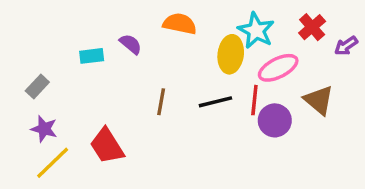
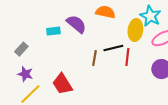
purple semicircle: (131, 44) -> (76, 24), size x1.5
red line: (254, 100) -> (127, 57), moved
black line: (215, 102) -> (113, 48), moved

